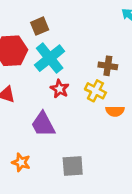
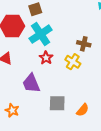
orange semicircle: (115, 111) -> (83, 110), moved, turned -56
gray square: (73, 166) -> (57, 103), moved

